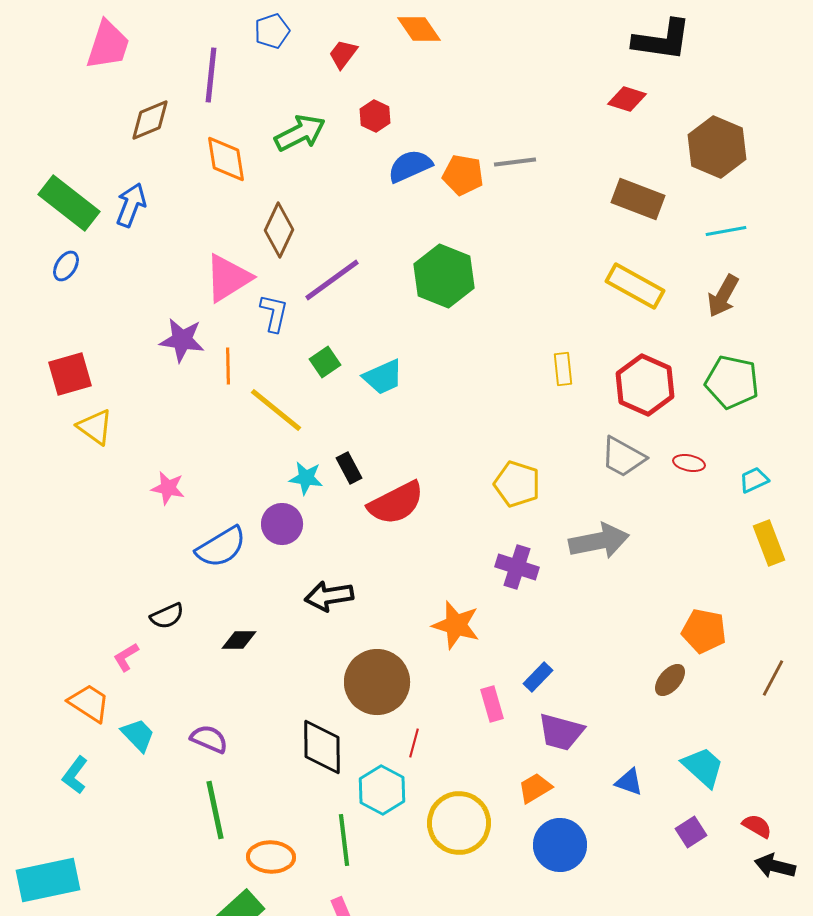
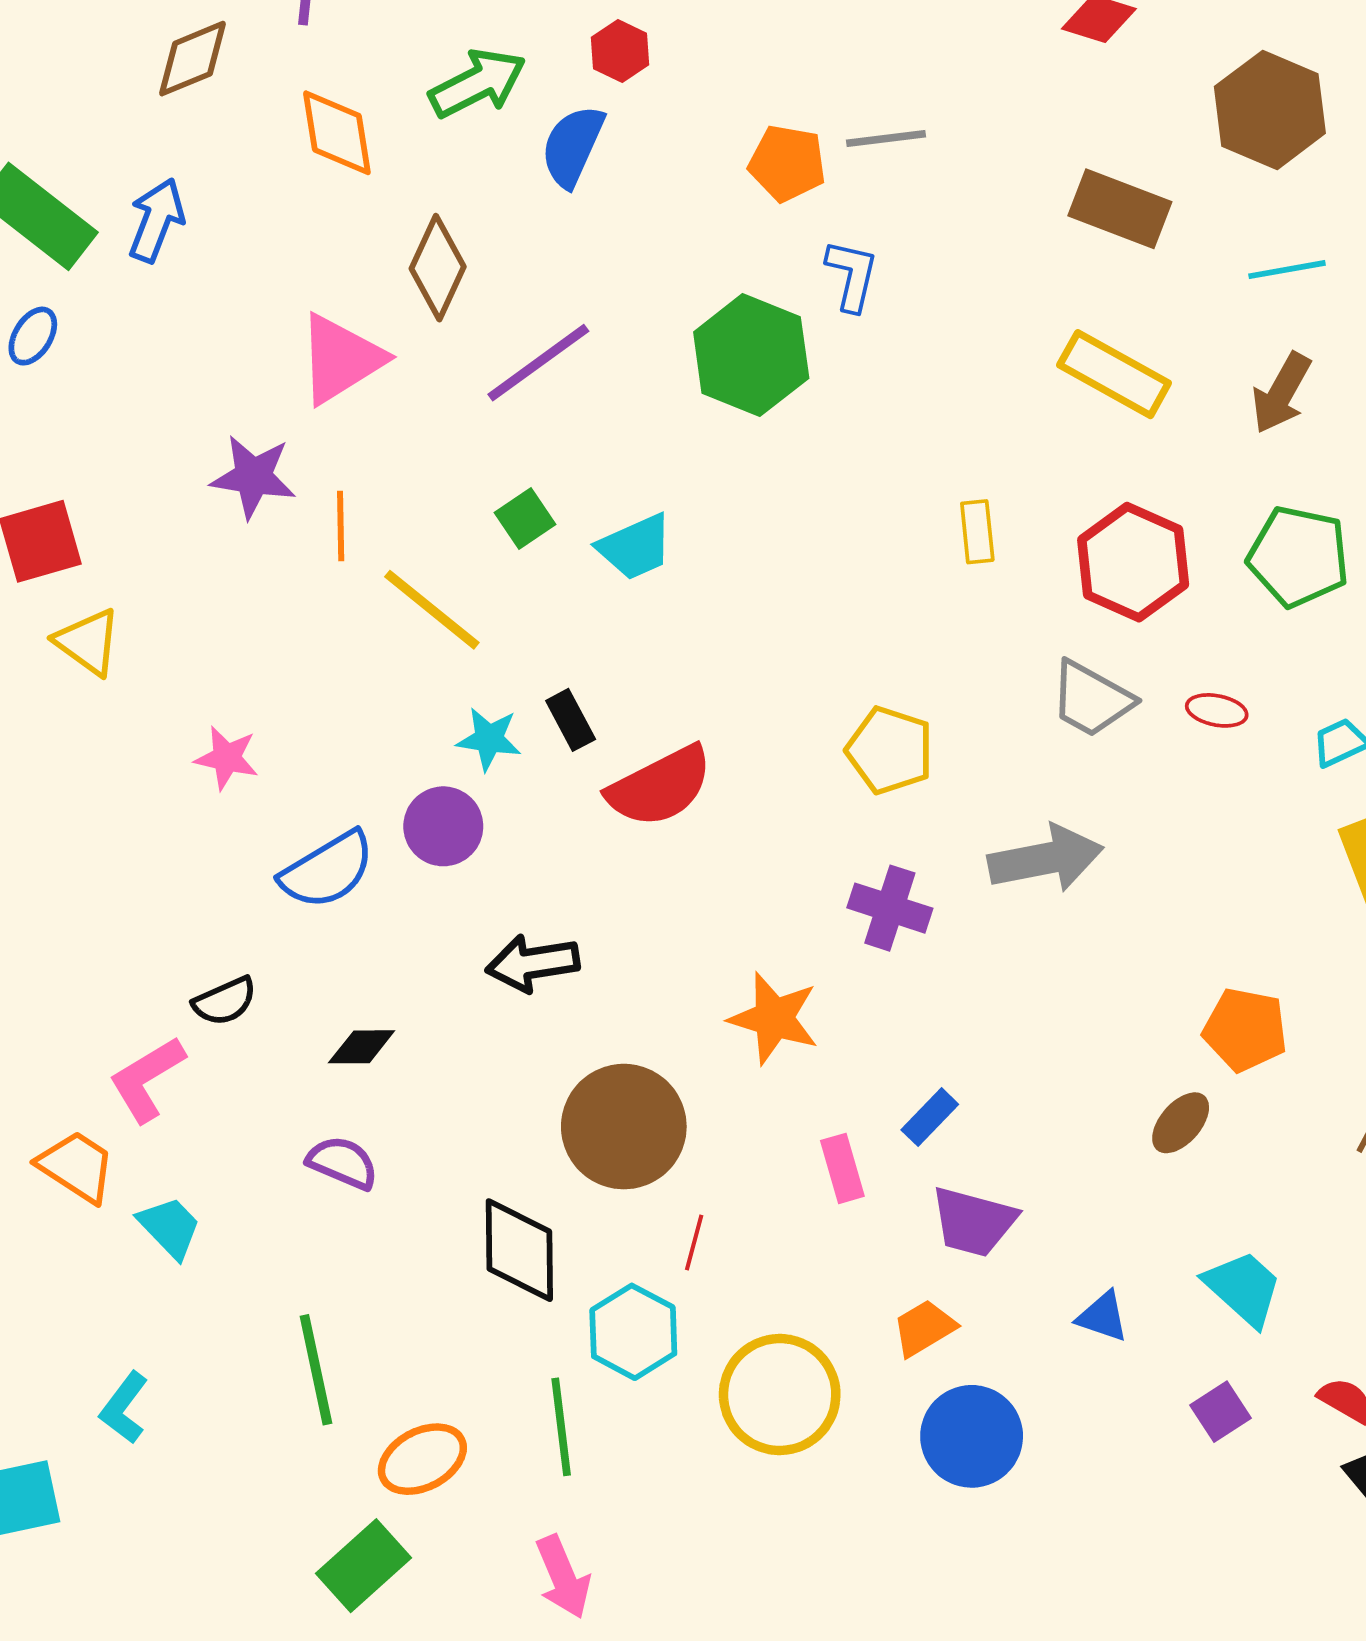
blue semicircle: (410, 166) -> (573, 146), moved, turned -42
blue L-shape: (274, 313) -> (852, 275), moved
pink L-shape: (126, 657) -> (147, 1079), size x1.6
purple semicircle: (209, 739) -> (343, 1163), moved
cyan L-shape: (75, 775) -> (124, 1408), moved
orange ellipse: (271, 857) -> (422, 1459), turned -30

